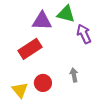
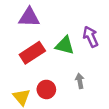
green triangle: (66, 14) -> (65, 45), moved
purple triangle: (42, 21) -> (29, 17), moved

